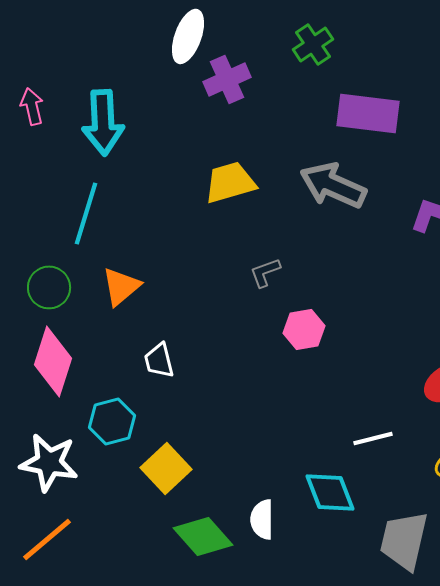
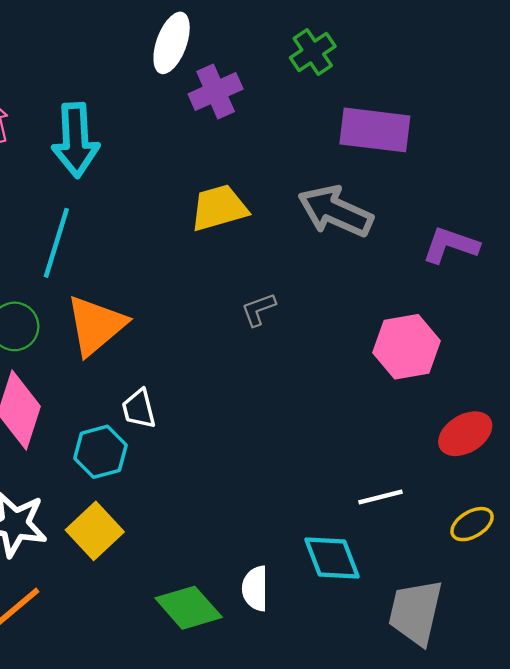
orange triangle: (121, 286) -> (96, 325), size x1.4
pink hexagon: (304, 329) -> (406, 347), moved, size x1.4
cyan hexagon: (112, 421) -> (100, 452), moved
yellow square: (166, 468) -> (95, 531), moved

